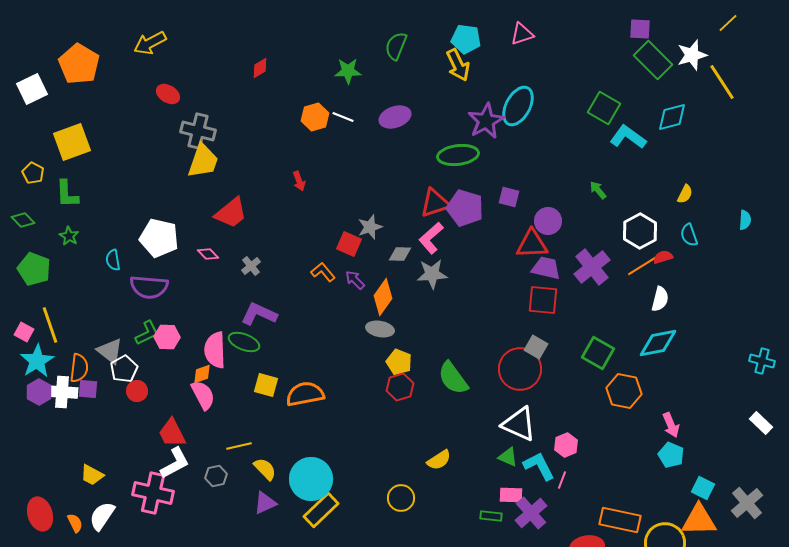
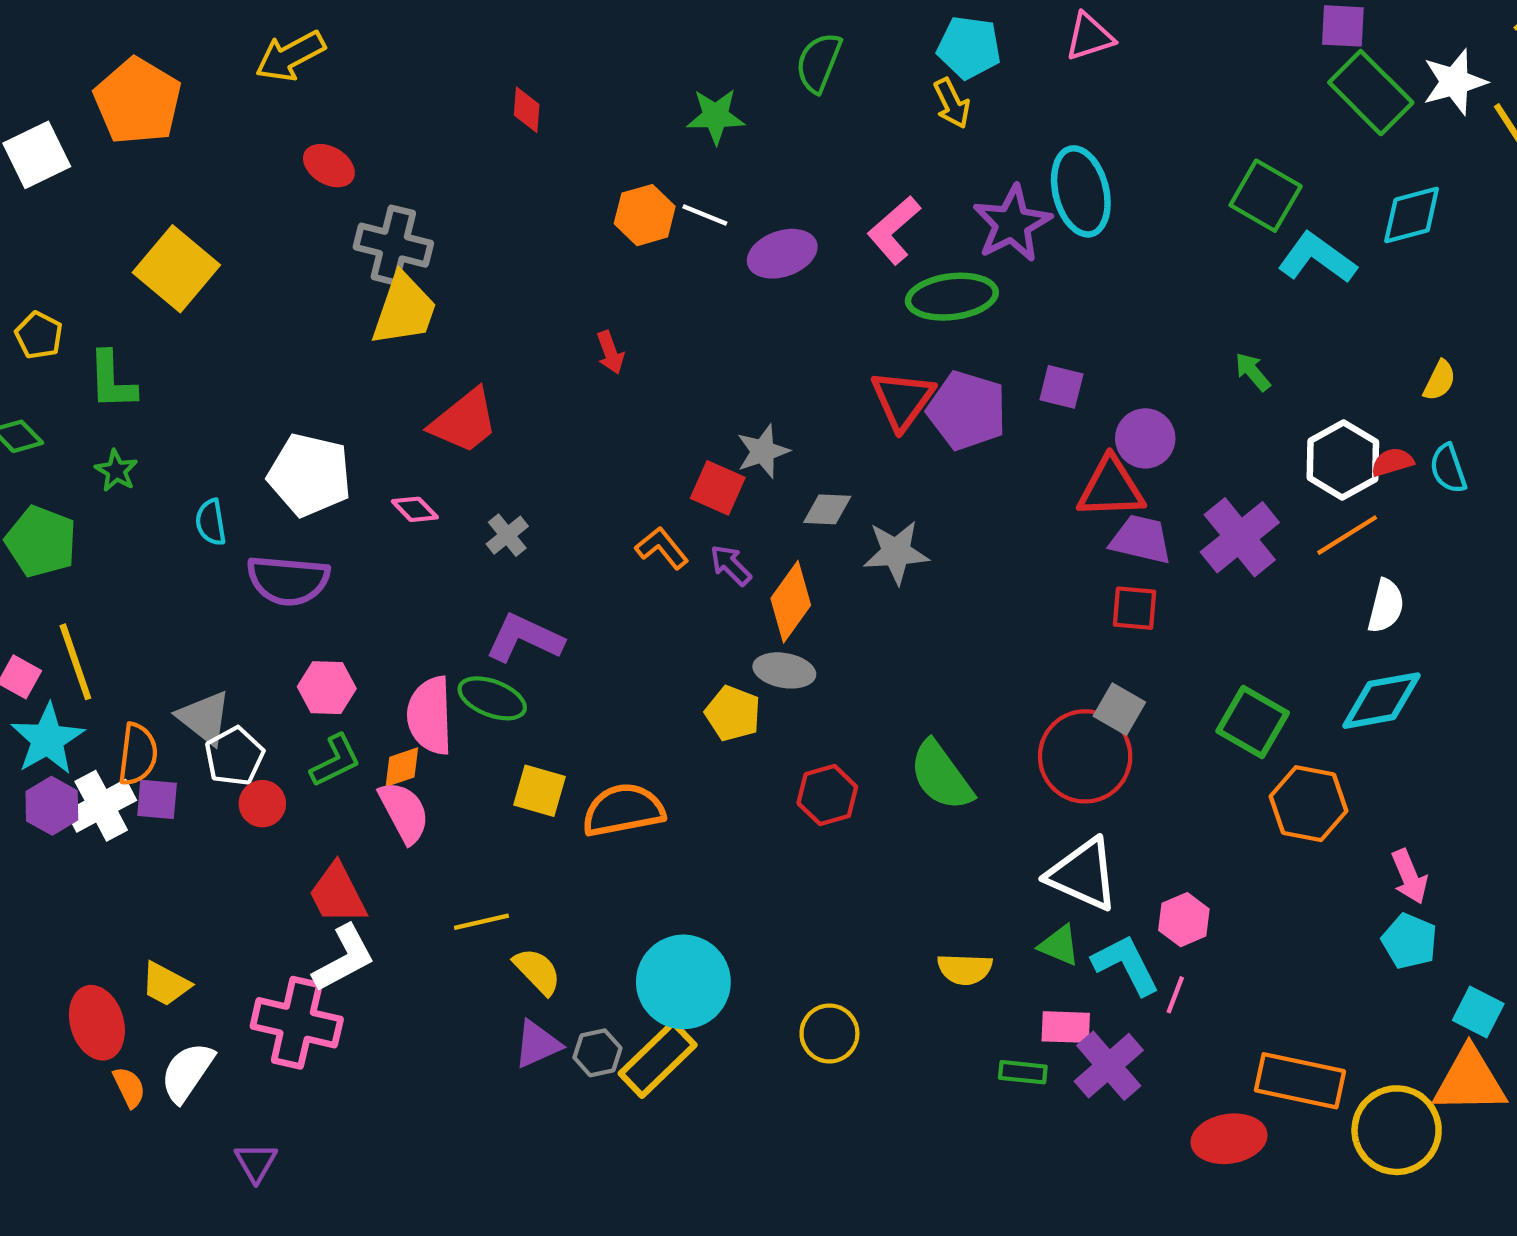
yellow arrow: (458, 65) -> (952, 103), size x0.7
red diamond: (260, 68) -> (527, 110), turned -55
cyan ellipse: (518, 106) -> (1081, 191), turned -42
purple ellipse: (395, 117) -> (782, 254), moved
yellow square: (72, 142) -> (176, 269), moved, turned -30
red triangle: (435, 203) -> (902, 400), turned -36
pink L-shape: (431, 238) -> (894, 230), moved
red semicircle: (663, 257) -> (1392, 462), moved
red square: (543, 300) -> (1134, 608), size x0.7
green L-shape: (147, 333) -> (335, 761), moved
yellow pentagon: (399, 362) -> (733, 713), moved
white cross: (62, 392) -> (101, 806), turned -32
yellow semicircle: (439, 460) -> (965, 969), moved, turned 35
gray hexagon: (216, 476) -> (597, 1053), moved
cyan circle: (311, 479) -> (683, 982), moved
red ellipse: (40, 514) -> (97, 1023), moved

